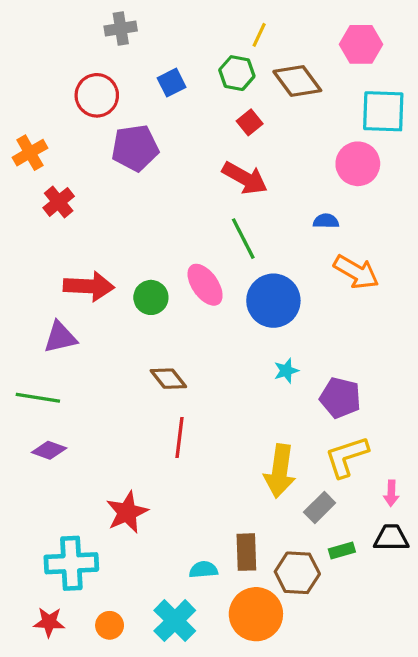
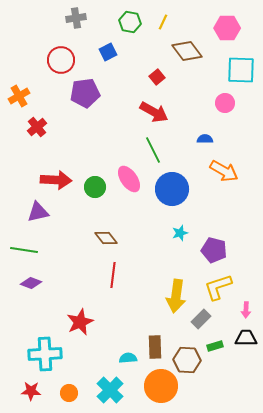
green hexagon: (237, 73) -> (130, 22), moved
pink circle: (358, 164) -> (225, 103), size x0.7

